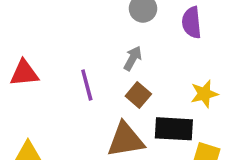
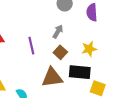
yellow star: (204, 94) -> (89, 49), moved

